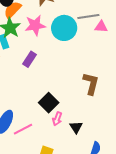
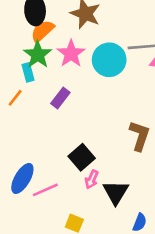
pink star: (35, 25) -> (71, 54), turned -30
black triangle: (76, 127) -> (116, 192), size x1.5

